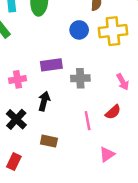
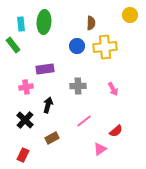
purple rectangle: (51, 65) -> (45, 69), moved
red semicircle: (113, 112) -> (116, 131), moved
pink line: (88, 121) -> (84, 121), turned 63
brown rectangle: (49, 141) -> (52, 138), turned -40

